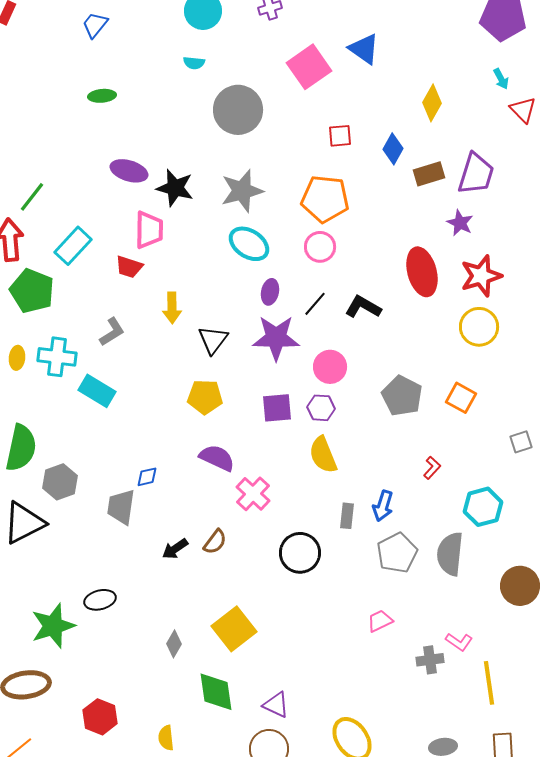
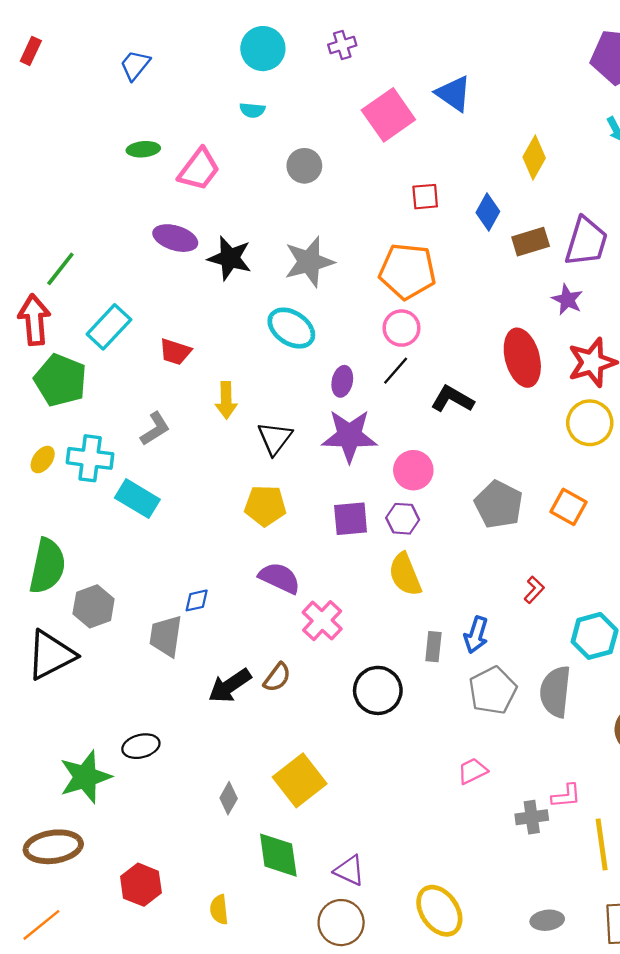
gray circle: (238, 110) -> (304, 166), size x0.6
pink trapezoid: (149, 230) -> (199, 169), moved, turned 36
cyan ellipse: (249, 244) -> (291, 328), moved
black line: (315, 304) -> (396, 371), moved
yellow ellipse: (17, 358) -> (43, 460), turned 30
black arrow: (175, 549) -> (230, 686), size x1.4
pink L-shape: (459, 642) -> (566, 796), turned -40

